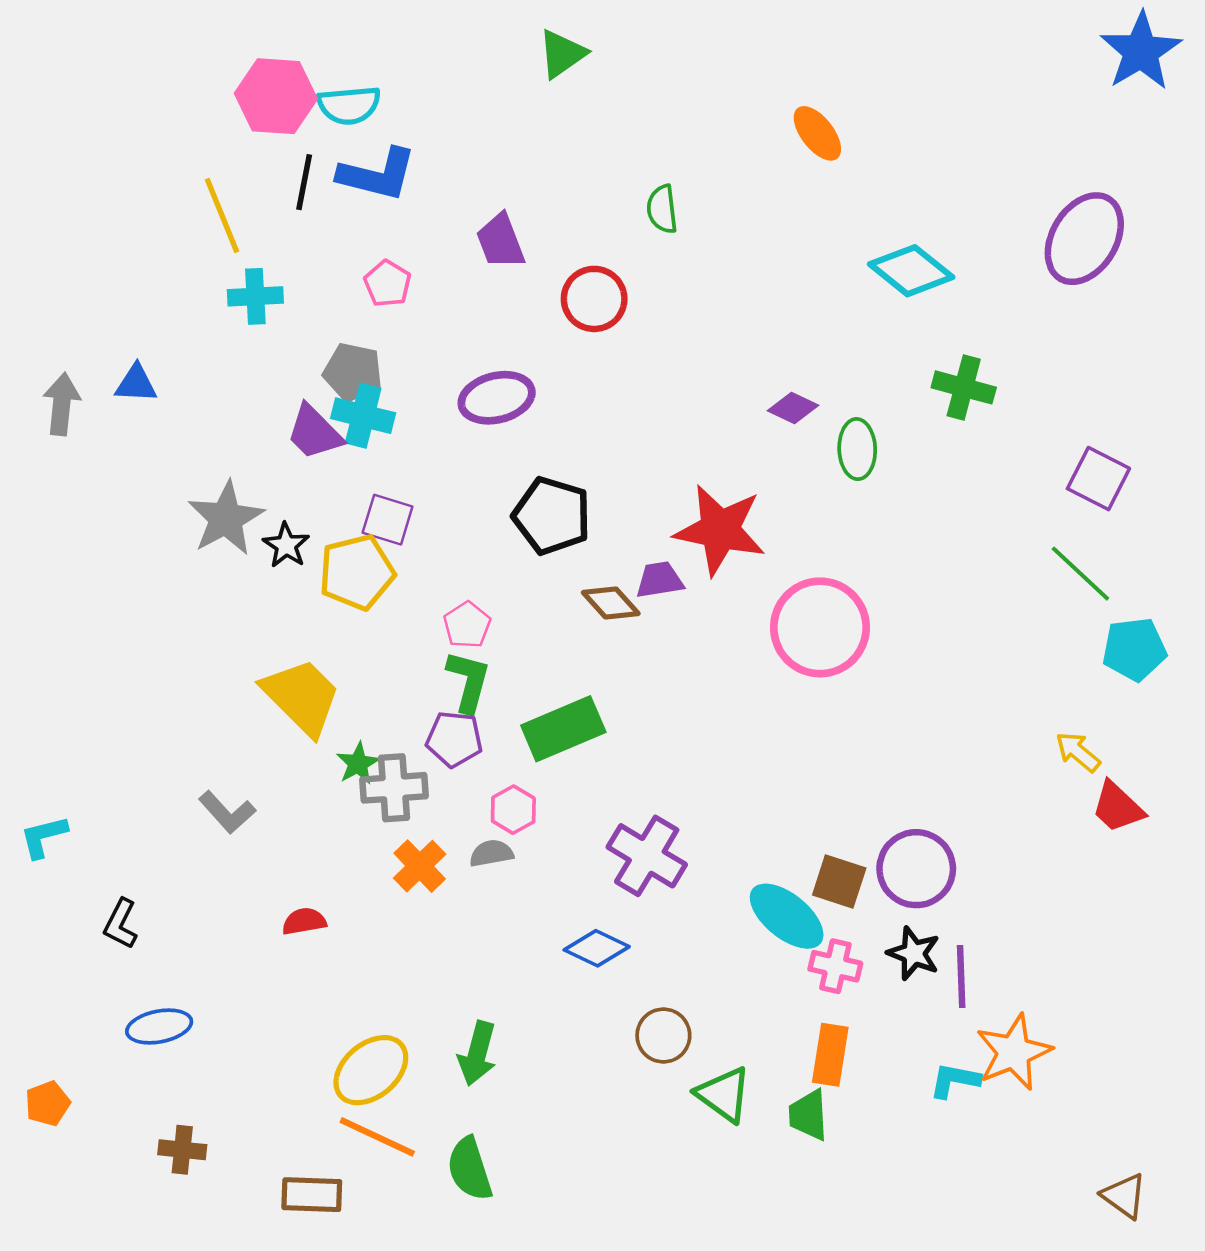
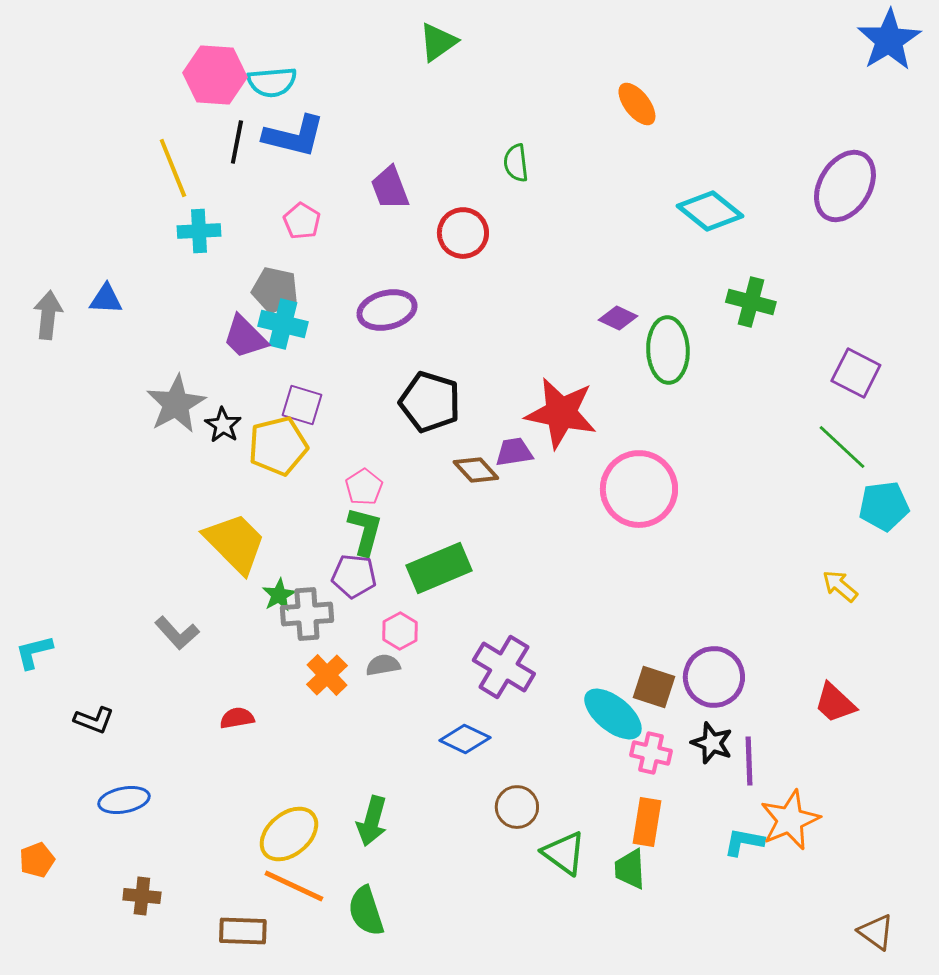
green ellipse: (857, 449) -> (668, 350), size x1.4
red trapezoid: (1118, 807) -> (835, 703), moved
black L-shape: (121, 924) -> (94, 720), turned -96

